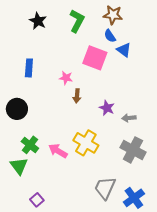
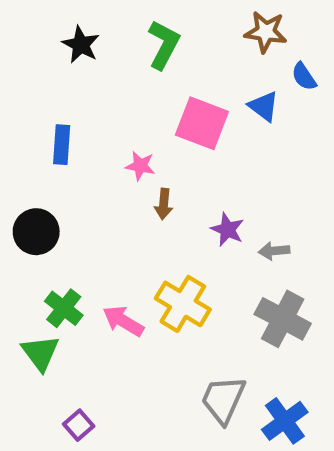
brown star: (113, 15) -> (266, 32), moved
blue semicircle: (110, 36) -> (304, 77), moved

